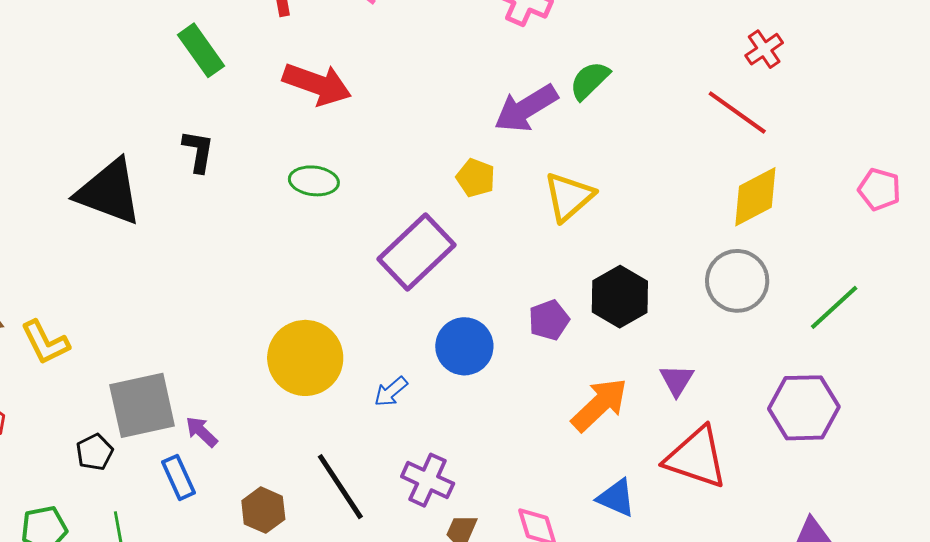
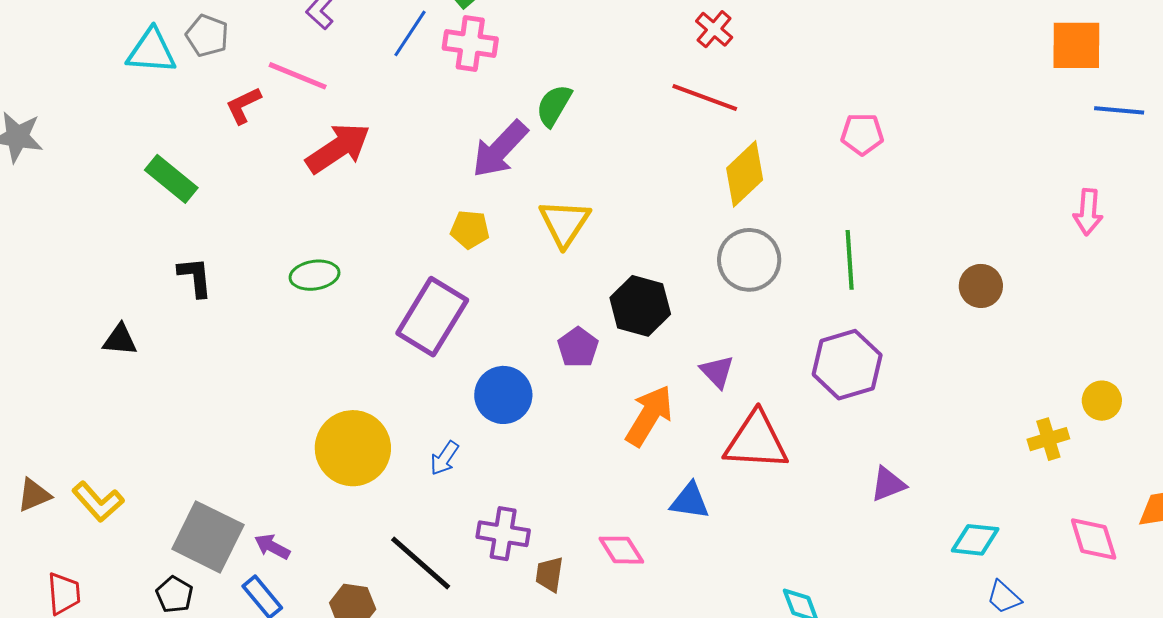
red arrow: (317, 84) -> (338, 148), moved, turned -38
black triangle: (109, 192) -> (120, 340), size x0.5
green line: (834, 307) -> (850, 260), turned -36
gray square: (142, 405) -> (208, 537), turned -36

